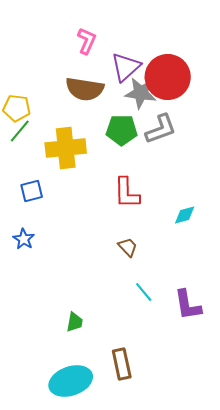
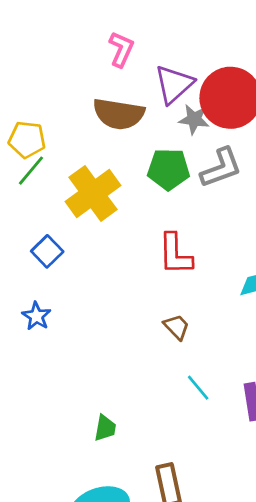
gray star: (141, 93) -> (194, 119), size x0.7
yellow cross: (66, 148) -> (93, 193), turned -30
blue square: (32, 191) -> (47, 251), turned -30

